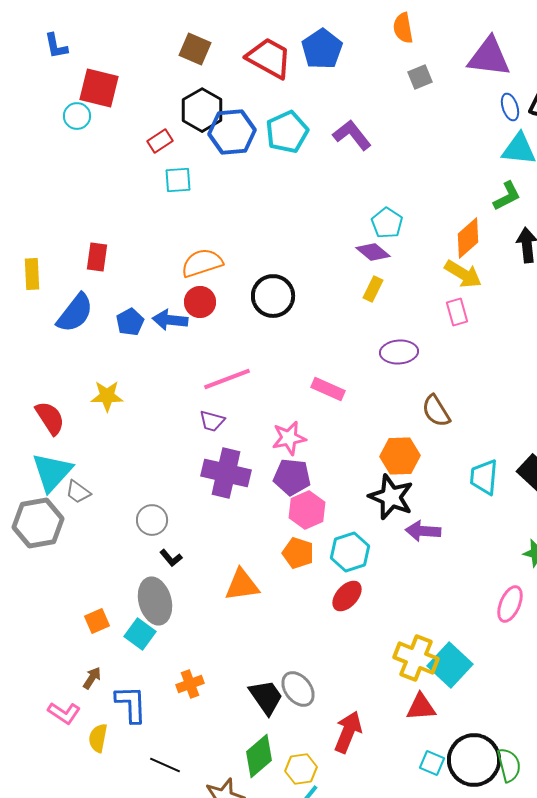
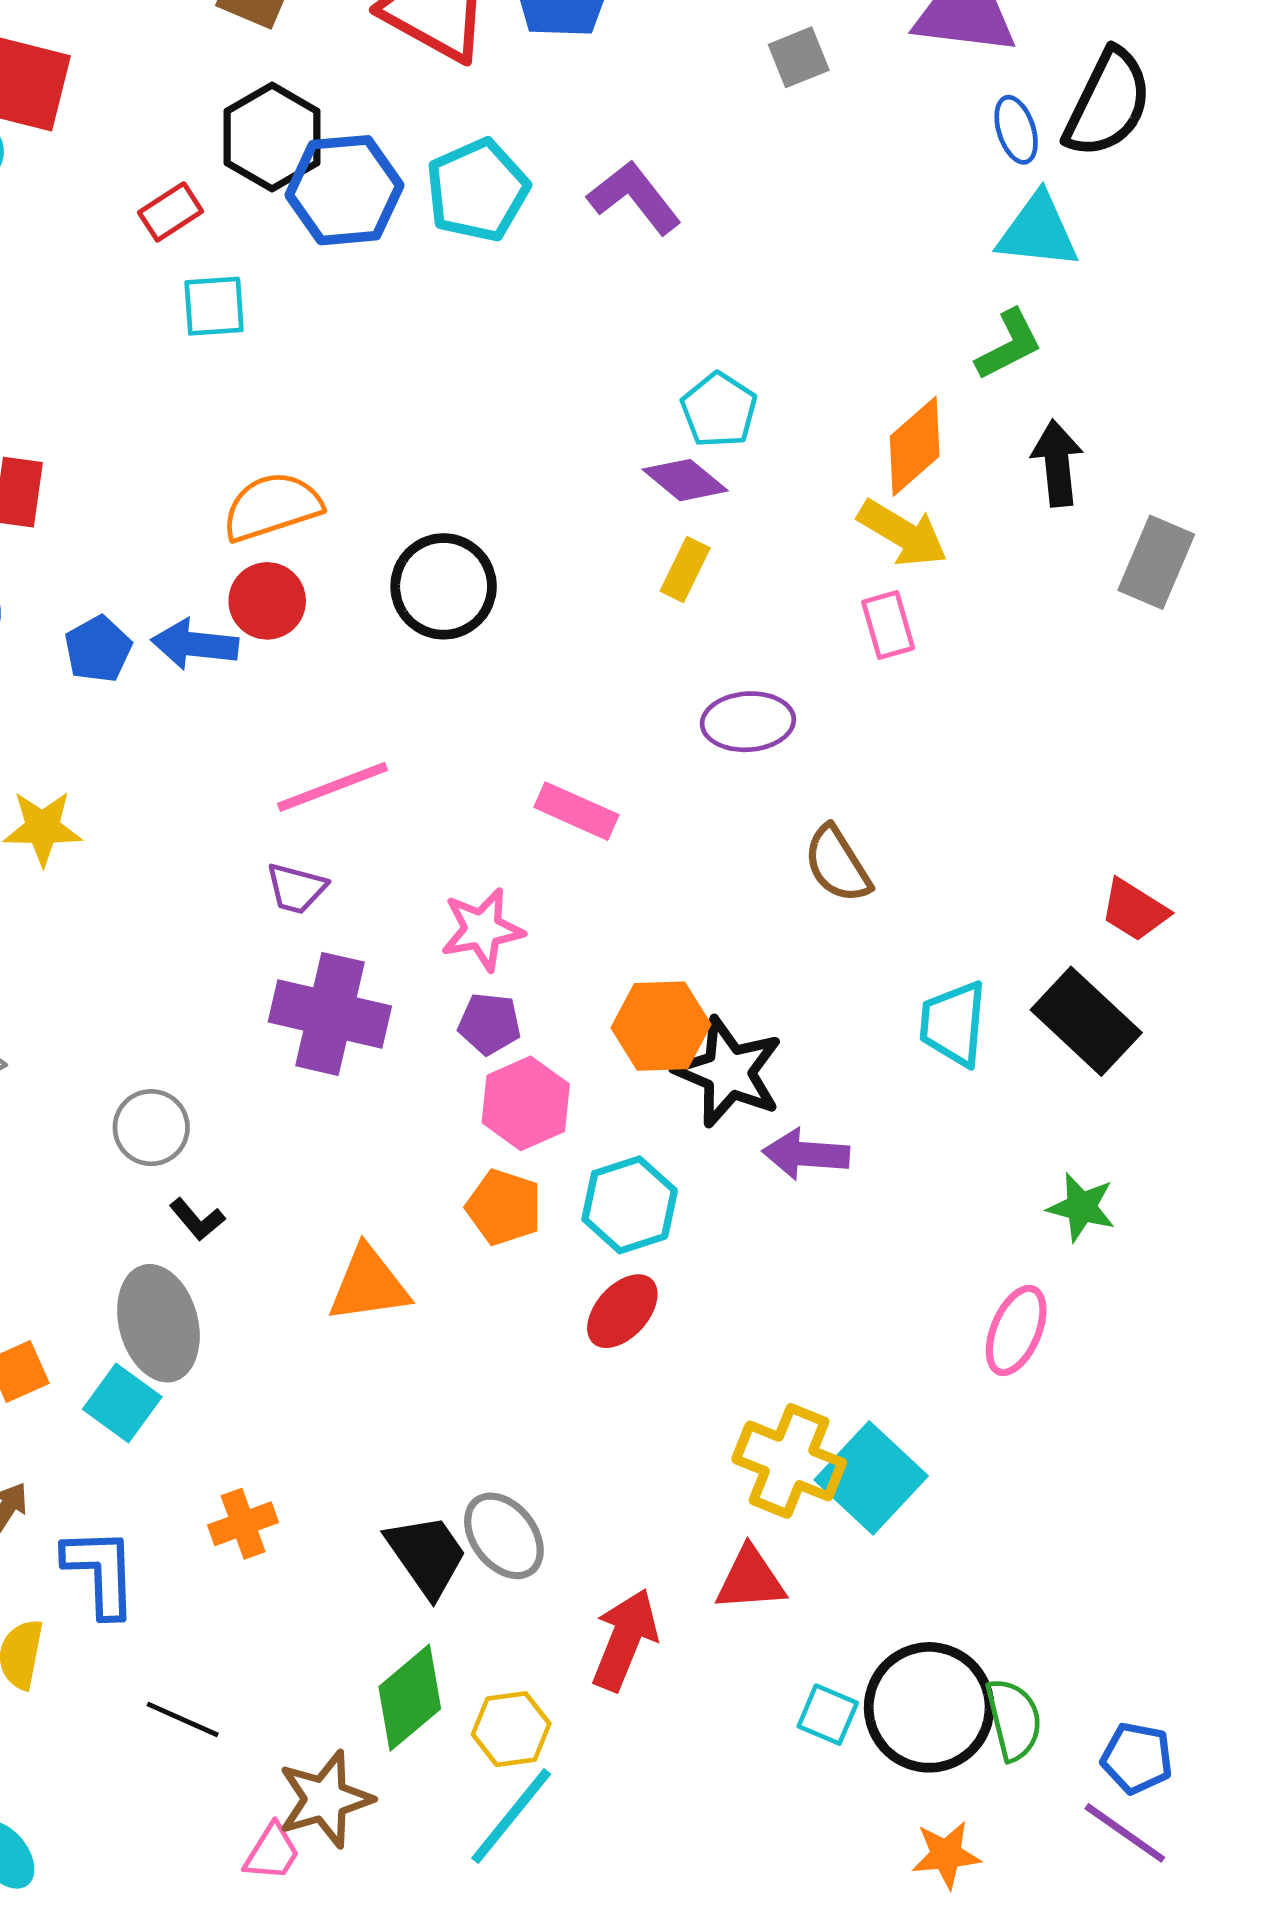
orange hexagon: (400, 456) -> (661, 1026), moved
purple pentagon: (292, 477) -> (489, 1024), size x0.7
red triangle: (421, 707) -> (750, 1579), moved

